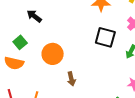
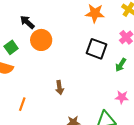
orange circle: (53, 54) -> (41, 40), moved

